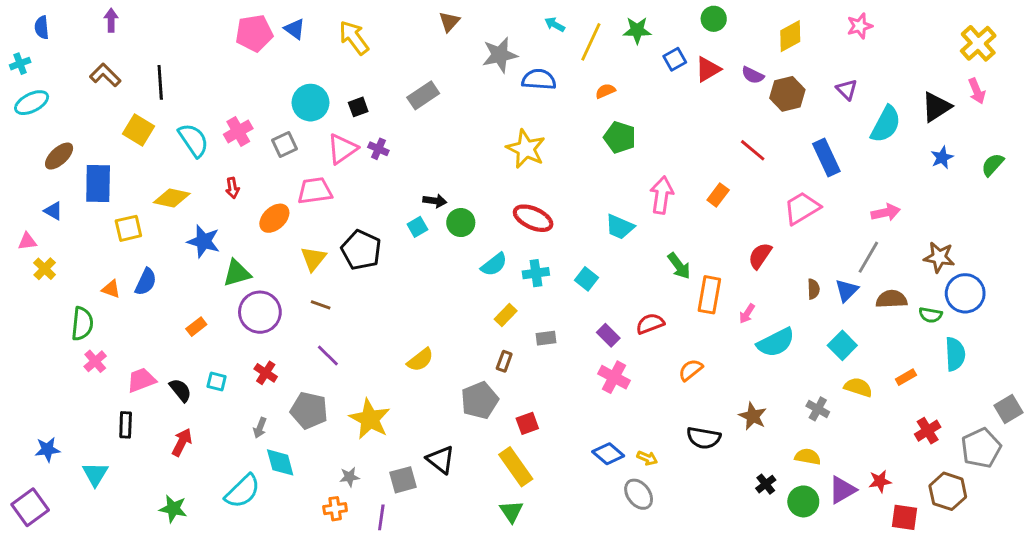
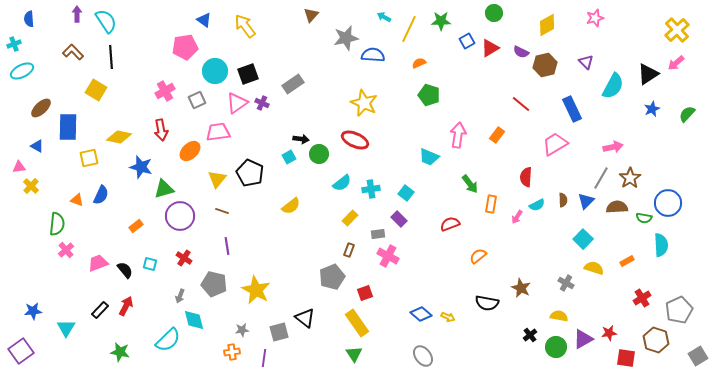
pink pentagon: (254, 33) -> (185, 47), moved
pink arrow: (977, 91) -> (676, 63), turned 72
gray rectangle: (423, 95) -> (293, 84), moved
black square: (358, 107) -> (248, 74), size x1.5
cyan semicircle: (193, 140) -> (106, 21), moved
red arrow: (232, 188) -> (161, 130), size x1.5
red ellipse: (533, 218) -> (355, 140), moved
red semicircle: (760, 256) -> (526, 177), turned -30
brown star: (939, 257) -> (630, 178), moved, turned 30
orange rectangle: (709, 295) -> (491, 204), size x0.7
purple rectangle: (608, 335) -> (399, 219), moved
cyan semicircle: (776, 342) -> (537, 205), moved, size x0.6
purple line: (328, 355) -> (227, 246), turned 36
yellow semicircle: (420, 360) -> (291, 206), moved
pink cross: (614, 377) -> (388, 256), moved
gray square: (1009, 409) -> (698, 356), moved
black rectangle: (126, 425) -> (100, 310), moved, turned 42
gray ellipse: (639, 494) -> (423, 356), moved

